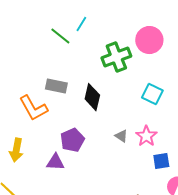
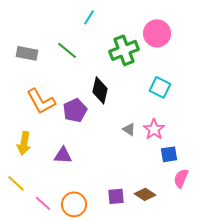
green line: (60, 36) -> (67, 50), moved
gray rectangle: (56, 86) -> (27, 53), moved
purple pentagon: (72, 140) -> (75, 110), moved

